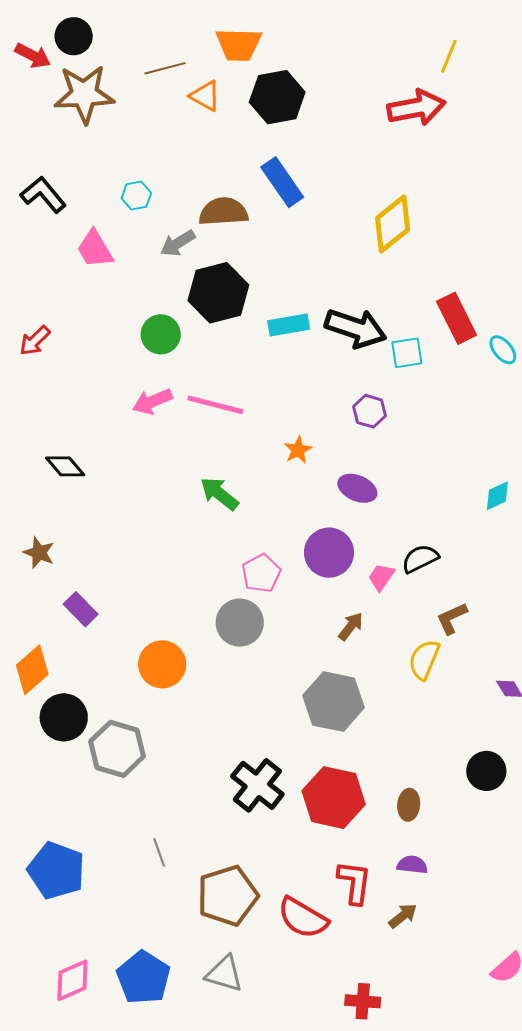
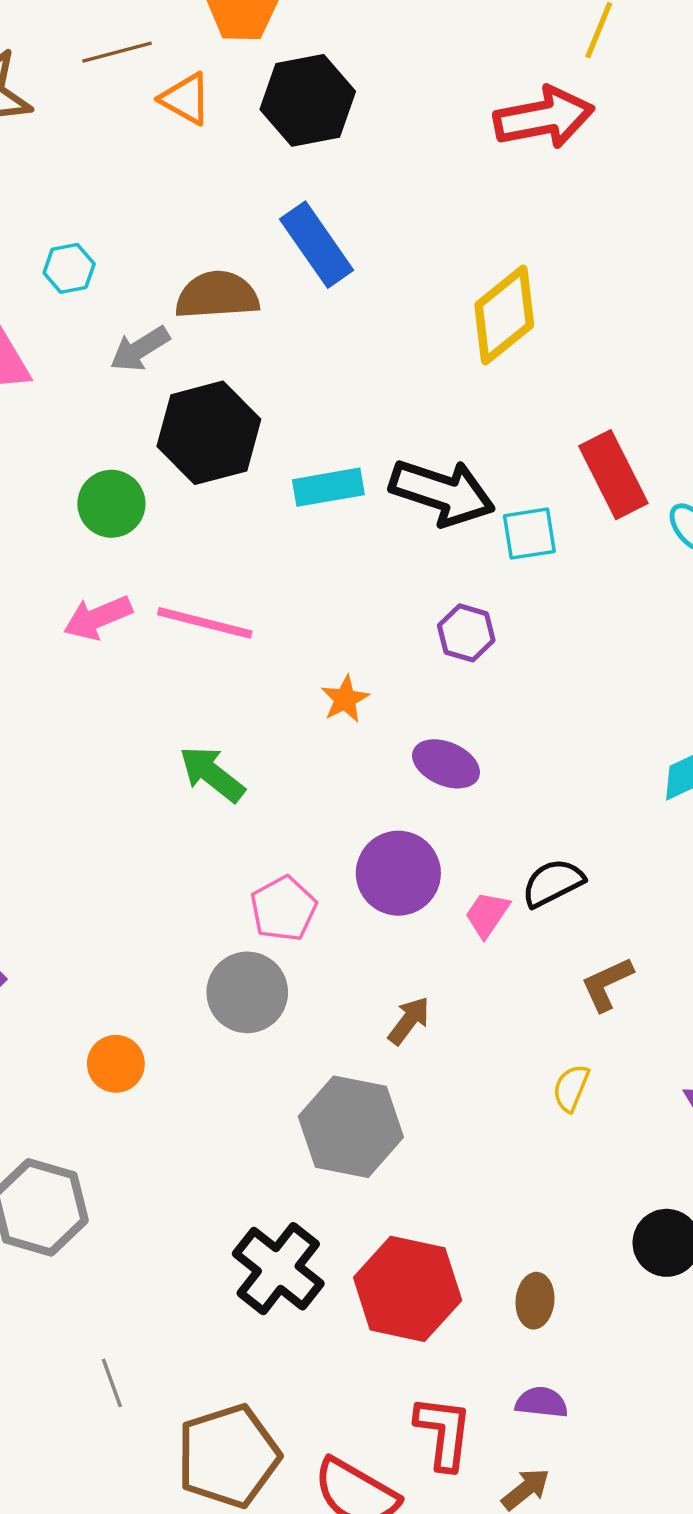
brown arrow: (351, 626) -> (409, 1021), moved
yellow semicircle: (424, 660) -> (571, 1088), moved, size x0.7
orange circle: (162, 664) -> (116, 1064), size x0.7
gray hexagon: (334, 702) -> (351, 1127), moved

